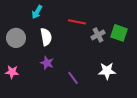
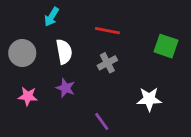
gray cross: (98, 35) -> (107, 63), moved
pink star: (12, 72) -> (28, 96), moved
purple line: (73, 78) -> (102, 121), moved

